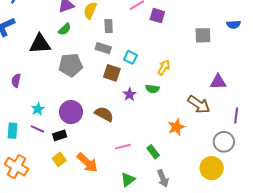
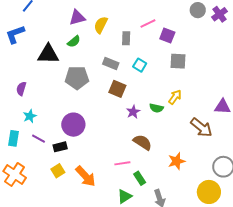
gray rectangle: (109, 26) -> (126, 38), moved
gray square: (203, 35) -> (178, 61), moved
cyan square: (130, 57) -> (140, 65), moved
yellow arrow: (164, 67) -> (175, 97), moved
cyan star: (38, 109) -> (30, 116), moved
brown semicircle: (104, 114) -> (143, 142), moved
orange star: (176, 127) -> (177, 161), moved
green rectangle: (153, 152) -> (140, 178), moved

